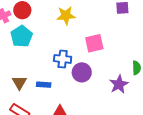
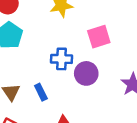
blue rectangle: (44, 85) -> (41, 92), turned 64

